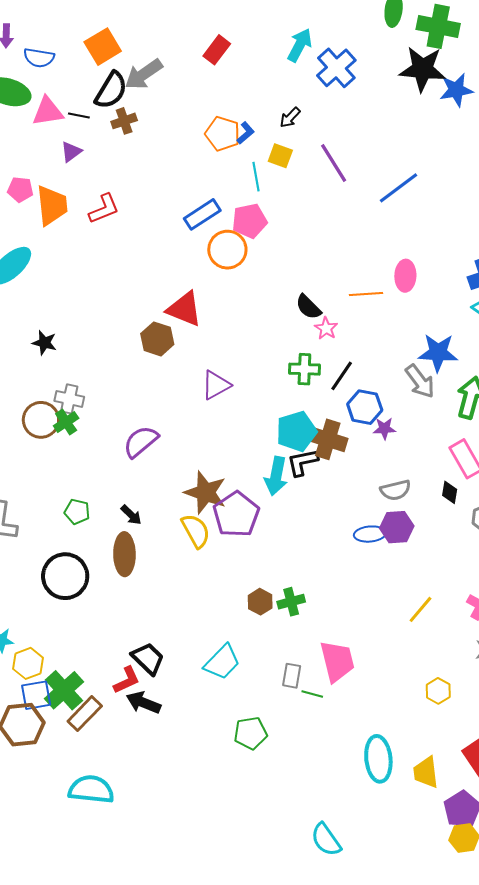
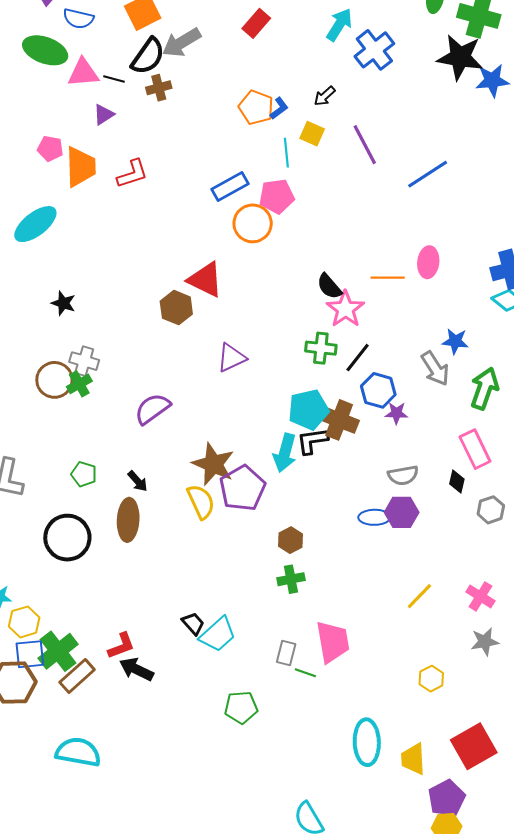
pink star: (326, 328) -> (345, 309), size x1.6
blue star: (438, 353) -> (455, 341), size x0.7
brown hexagon: (260, 602) -> (290, 540), moved
black trapezoid: (148, 658) -> (193, 623), moved, size x0.7

